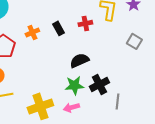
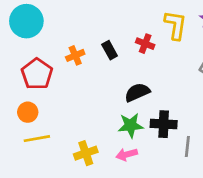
red cross: (85, 23) -> (145, 44), turned 32
black cross: (99, 84) -> (164, 124), turned 30
yellow cross: (40, 106) -> (86, 153), size x0.7

